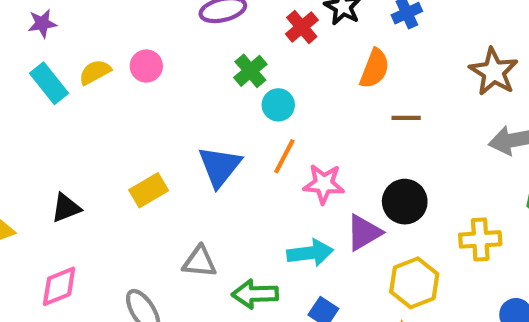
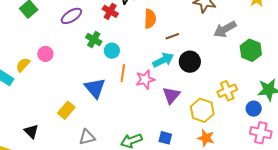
black circle: (405, 202) -> (190, 62), moved
black triangle: (66, 208) -> (31, 131), turned -35
yellow cross: (480, 239) -> (227, 91), moved
cyan arrow: (310, 253) -> (163, 60), moved
gray triangle: (200, 262) -> (87, 137), moved

